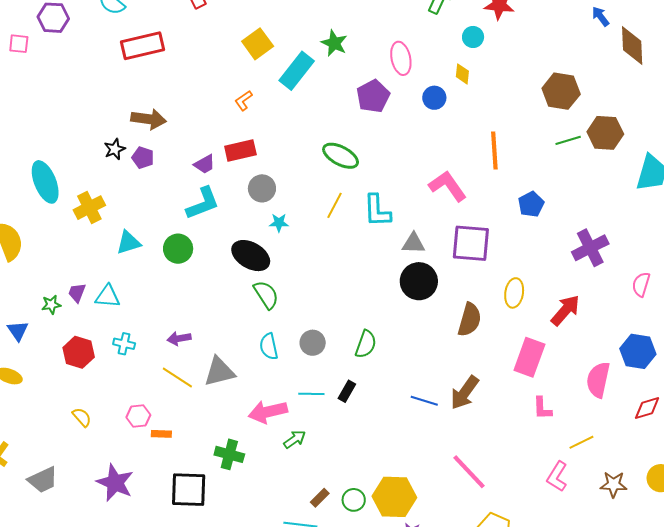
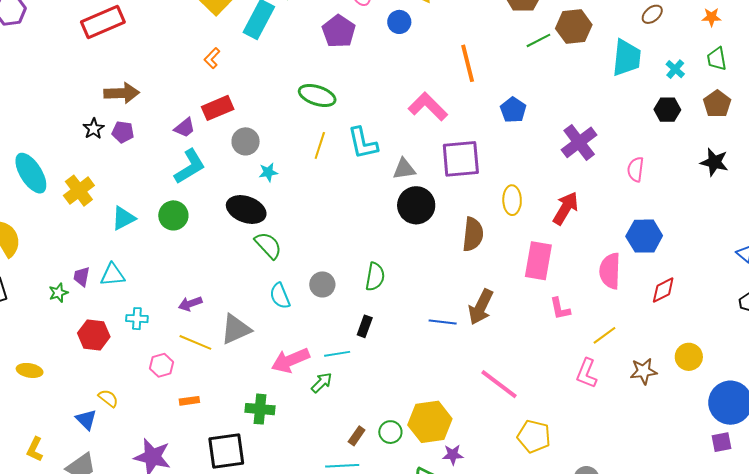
blue triangle: (18, 331) -> (86, 419), moved
cyan line: (311, 394) -> (337, 354), moved
pink hexagon: (138, 416) -> (161, 365), moved

